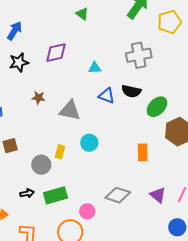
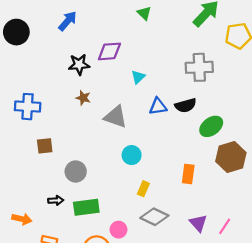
black star: (19, 62) -> (79, 64), moved
cyan triangle: (95, 68) -> (138, 77), moved, turned -48
black semicircle: (131, 91) -> (186, 105), turned -36
blue triangle: (107, 96) -> (158, 106), turned -36
yellow rectangle: (60, 152) -> (143, 189), moved

